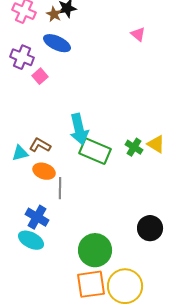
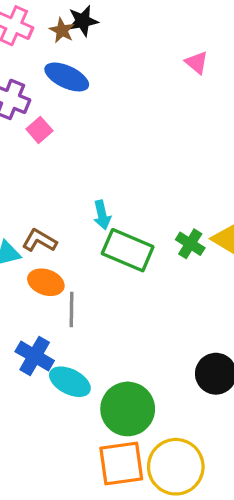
cyan arrow: (79, 129) -> (102, 215), size x0.6
cyan ellipse: (31, 240) -> (70, 382), moved

